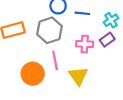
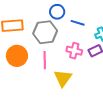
orange circle: (33, 74) -> (17, 56), moved

